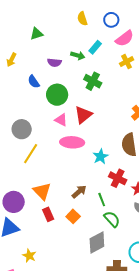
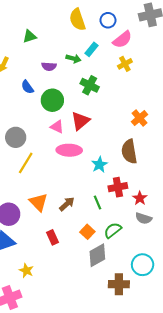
yellow semicircle: (82, 19) -> (77, 20), size x1.5
red cross: (118, 178) -> (118, 187), turned -36
brown arrow: (79, 192) -> (67, 204), moved
green line: (102, 200) -> (98, 203), moved
red rectangle: (48, 214) -> (52, 237), moved
orange square: (73, 216) -> (87, 232), moved
green semicircle: (112, 219) -> (113, 230), turned -84

